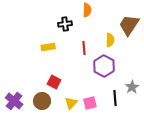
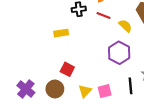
yellow semicircle: (110, 40) -> (125, 26), turned -48
red line: (84, 48) -> (104, 15), moved, turned -64

